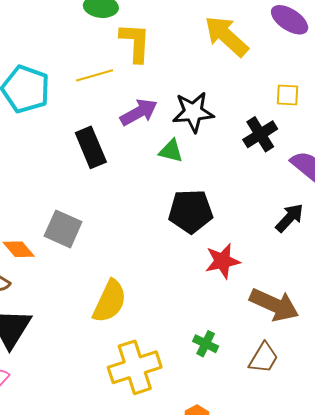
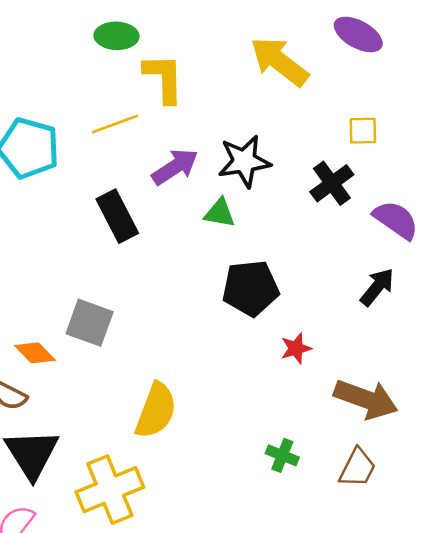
red star: (223, 261) -> (296, 348), size x0.7
yellow cross: (135, 367) -> (110, 490), moved

